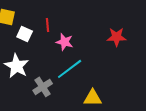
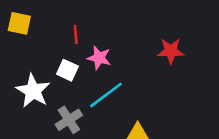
white square: (25, 34) -> (67, 70), moved

